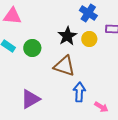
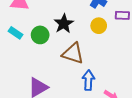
black star: (67, 36) -> (64, 24), moved

